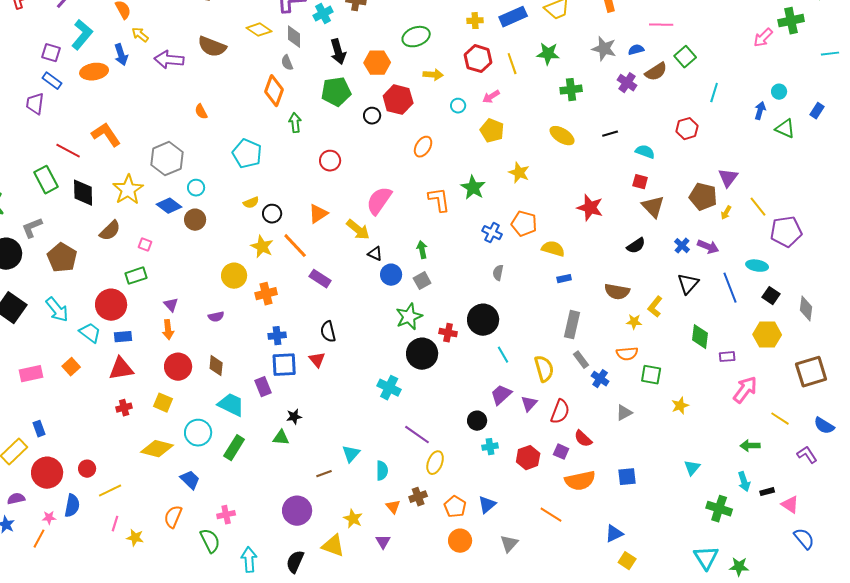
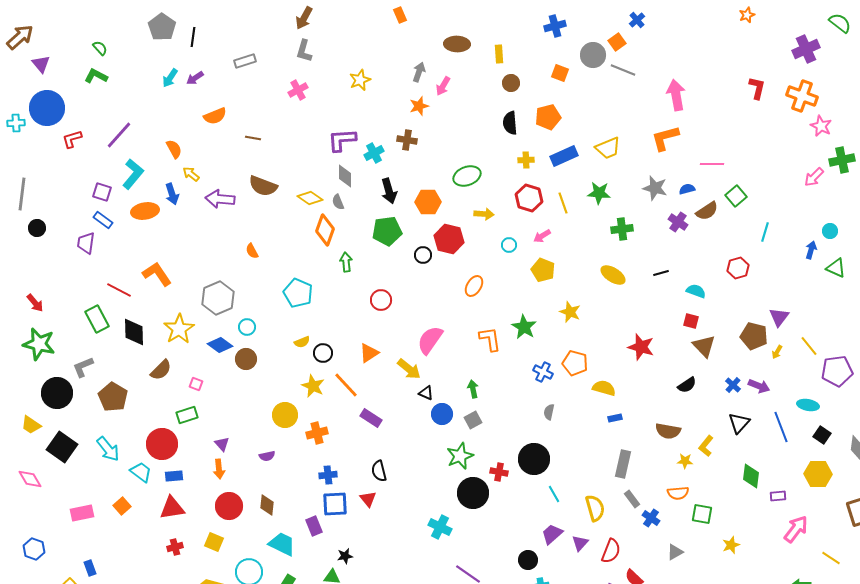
yellow diamond: (259, 30) -> (310, 198), moved

